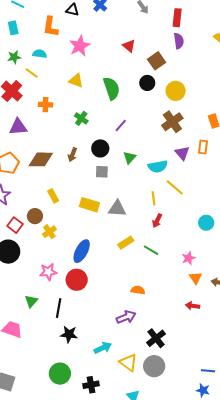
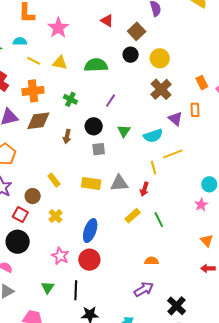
yellow line: (32, 73) -> (34, 61), moved
green semicircle: (112, 88) -> (96, 65), turned -65
orange cross: (45, 105) -> (33, 91), size x1.5
brown diamond: (41, 159) -> (38, 121), moved
yellow line: (175, 187) -> (173, 154), turned -54
brown circle: (35, 216) -> (33, 196), moved
red arrow: (157, 221) -> (144, 189), moved
green line: (151, 250) -> (159, 220), turned 42
pink star: (188, 258) -> (201, 205), moved
pink star: (48, 272) -> (60, 256), turned -30

